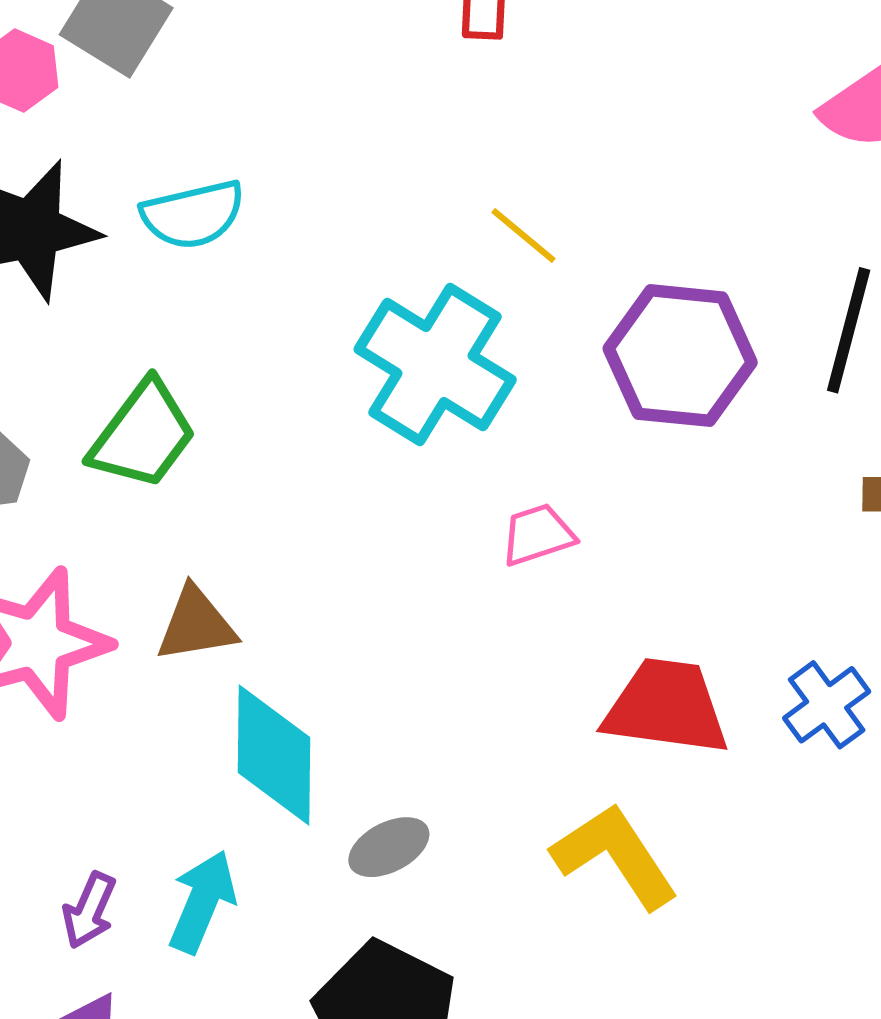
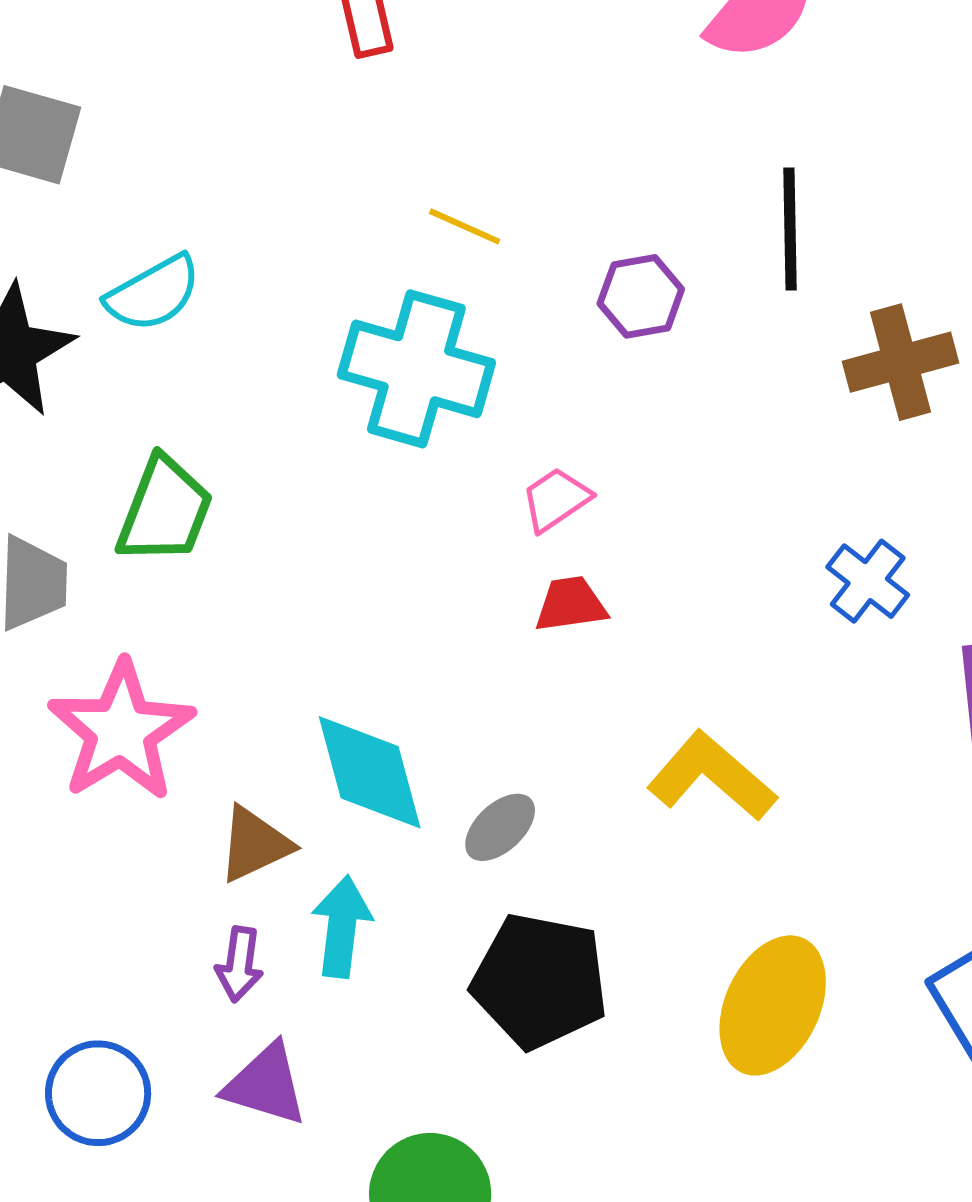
purple hexagon: (680, 356) -> (641, 296), size x0.6
brown triangle: (196, 624) -> (255, 844), moved
red trapezoid: (666, 707) -> (571, 604), moved, size x0.6

